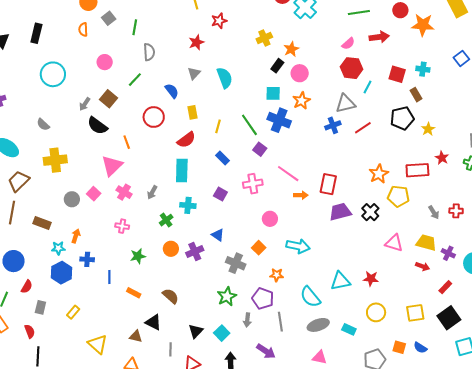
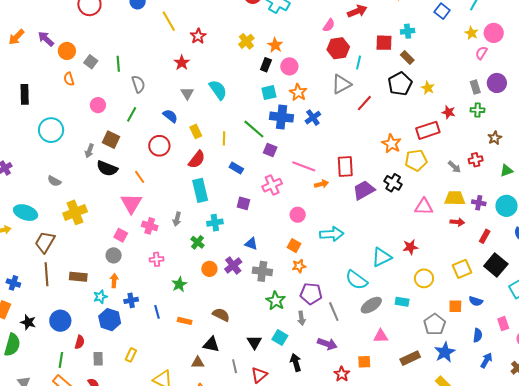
blue cross: (333, 125) -> (313, 118), moved
gray circle: (72, 199) -> (114, 255), moved
gray cross: (236, 263) -> (262, 271), moved
orange star: (277, 275) -> (299, 266), moved

